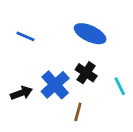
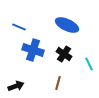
blue cross: (55, 85) -> (33, 50), moved, turned -30
black arrow: (21, 93) -> (16, 86), moved

